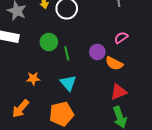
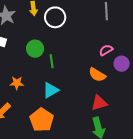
purple circle: (97, 52) -> (122, 64), moved
cyan triangle: (68, 83) -> (51, 90), turned 36
orange pentagon: (61, 114) -> (42, 120), turned -30

